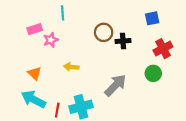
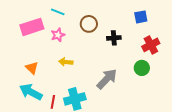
cyan line: (63, 13) -> (58, 12), turned -64
pink rectangle: (35, 29) -> (32, 27), size x1.6
brown circle: (104, 32) -> (89, 24), moved
pink star: (51, 40) -> (58, 35), moved

